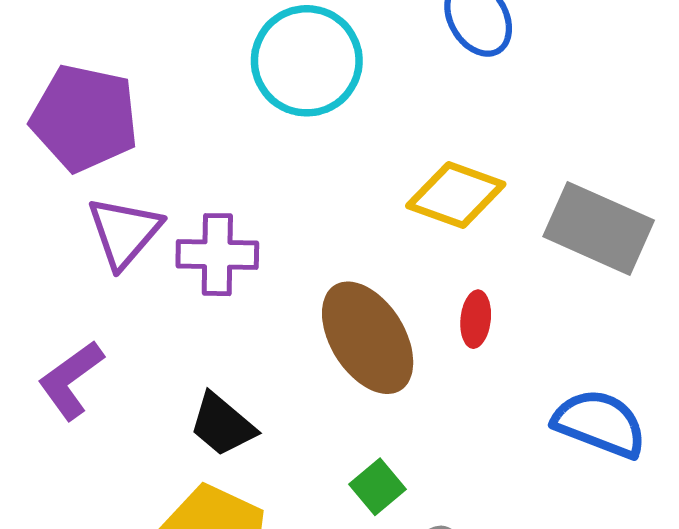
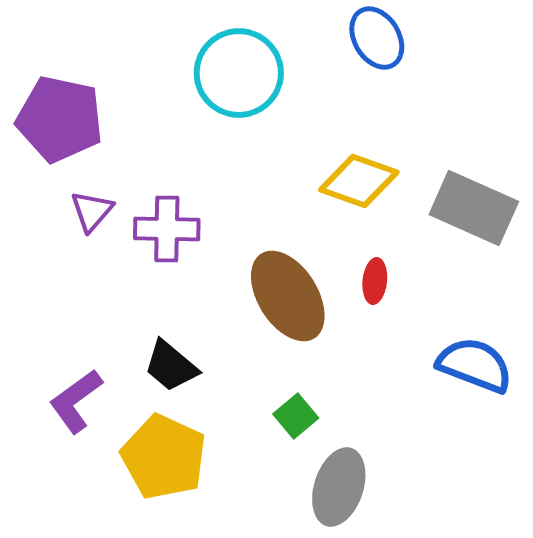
purple triangle: (124, 232) -> (92, 211), size x0.7
purple L-shape: (71, 380) -> (76, 401), moved

